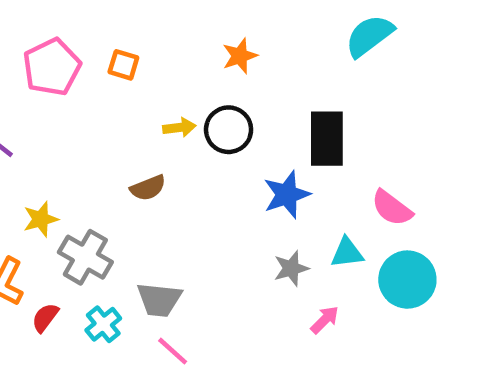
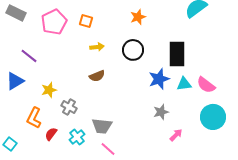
yellow arrow: (179, 127) -> (97, 47), moved
cyan triangle: (347, 253) -> (184, 84), moved
gray cross: (85, 257) -> (69, 107), size x0.7

